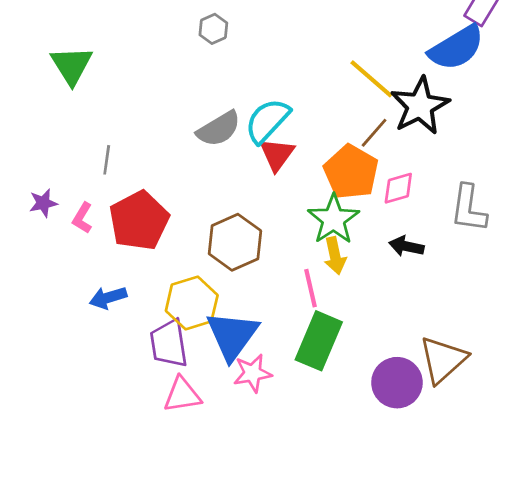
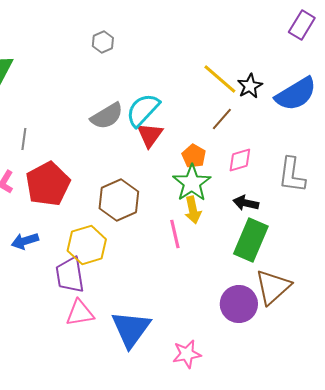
blue semicircle: (456, 48) -> (296, 94), moved
black star: (420, 106) -> (250, 86), moved, size x0.6
orange pentagon: (351, 172) -> (194, 156), moved, size x0.6
blue triangle: (232, 335) -> (131, 329), moved
green rectangle: (319, 341) -> (251, 240), moved
pink star: (253, 373) -> (187, 354), moved

